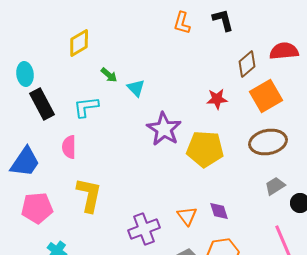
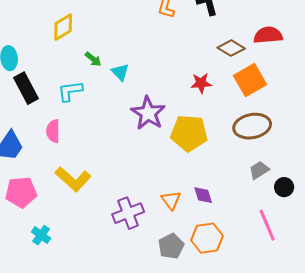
brown diamond: (247, 64) -> (231, 48), turned 72
yellow L-shape: (89, 195) -> (73, 179), turned 120

